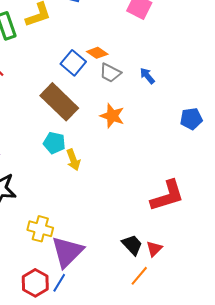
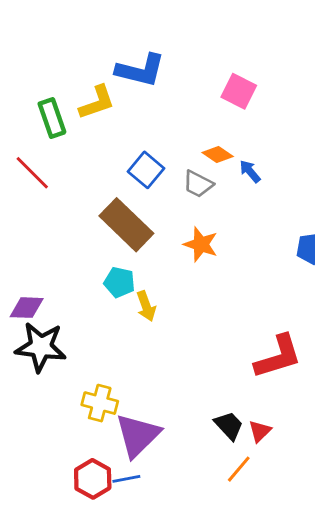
orange diamond: (97, 53) -> (218, 154), moved
blue arrow: (147, 76) -> (250, 171), moved
blue line: (59, 283) -> (126, 479), turned 48

